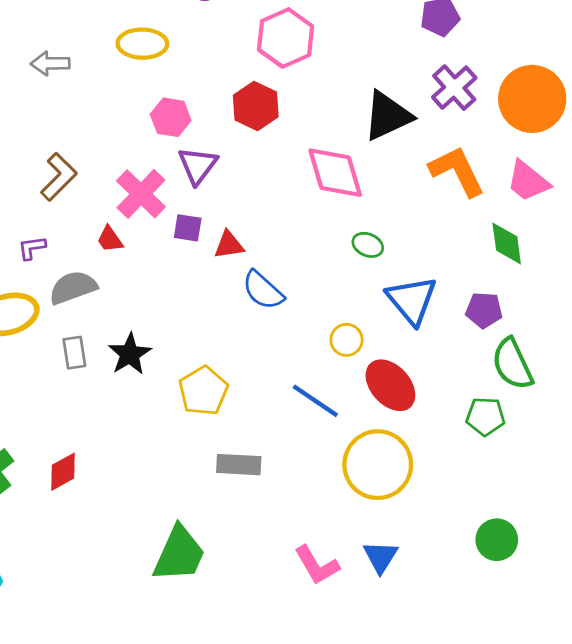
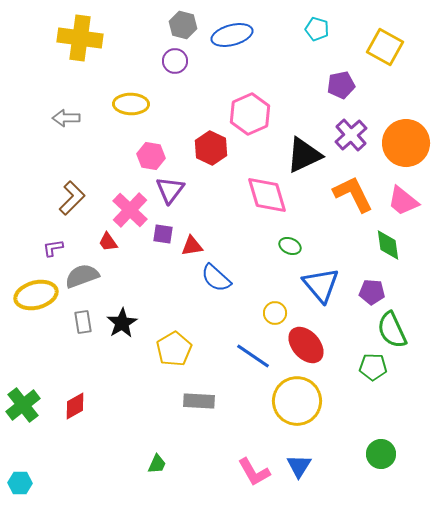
pink hexagon: (286, 38) -> (250, 114), moved
green trapezoid: (179, 554) -> (157, 464), size x0.5

